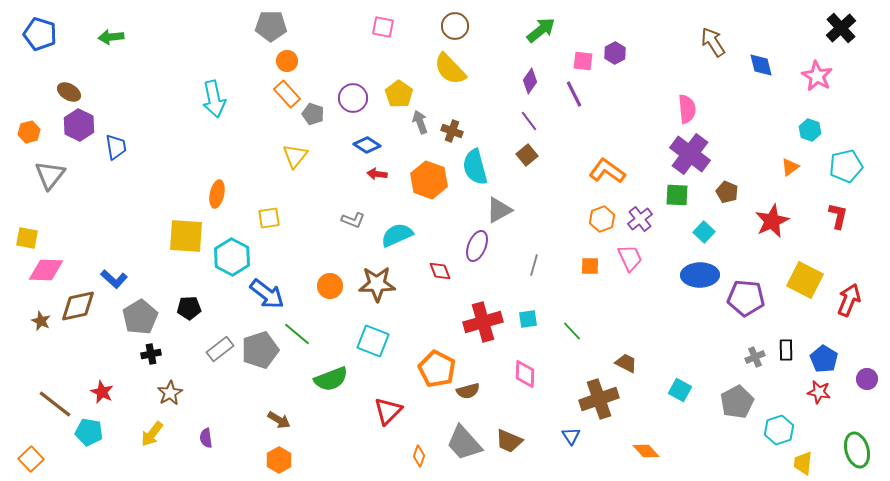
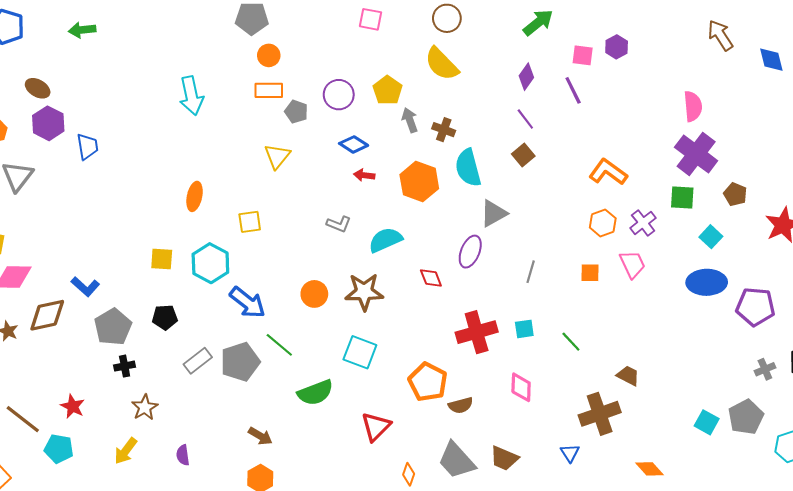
orange rectangle: (287, 94) -> (269, 90), turned -48
yellow square: (186, 236) -> (162, 259), moved, size x0.6
cyan square: (680, 390) -> (707, 422), moved

